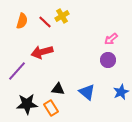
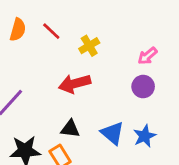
yellow cross: (62, 16) -> (89, 46), moved
red arrow: (42, 52) -> (75, 84), moved
blue star: (121, 92) -> (145, 136), moved

